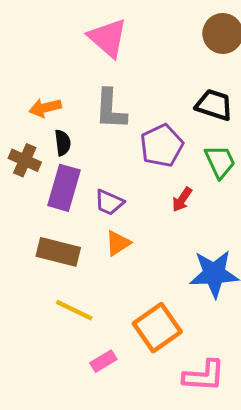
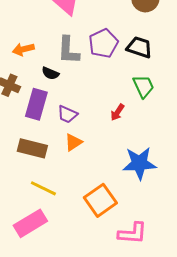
black semicircle: (63, 143) -> (50, 73), moved, turned 120
purple pentagon: (162, 146) -> (103, 43), moved
pink rectangle: (103, 361) -> (30, 223), moved, size x1.8

